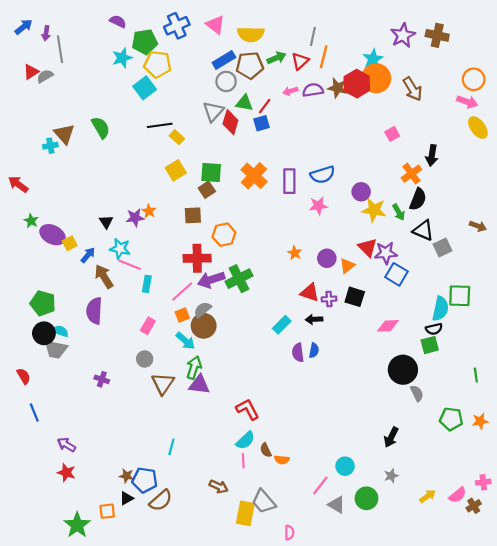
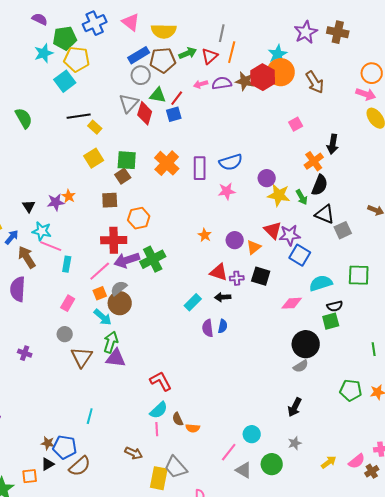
cyan semicircle: (440, 309) -> (321, 283), moved, turned -120
gray semicircle: (417, 393) -> (301, 366), moved, turned 84

